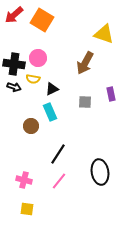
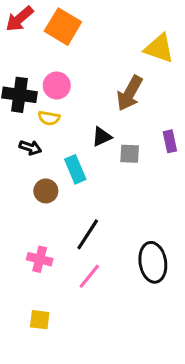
black arrow: (14, 87) -> (30, 148), moved
black triangle: (52, 89) -> (102, 137), moved
pink cross: (24, 180) -> (40, 259), moved

